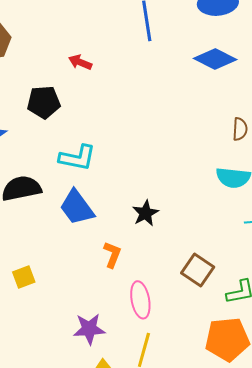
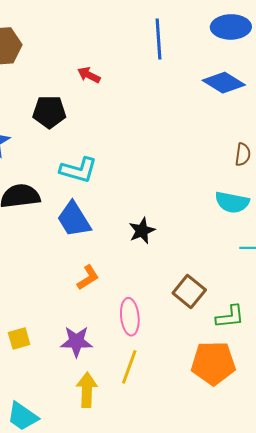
orange L-shape: (112, 255) -> (88, 278), moved, turned 32
yellow square: (24, 277) -> (19, 338), moved

